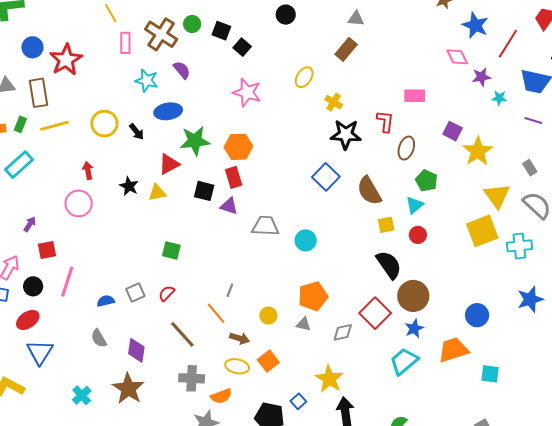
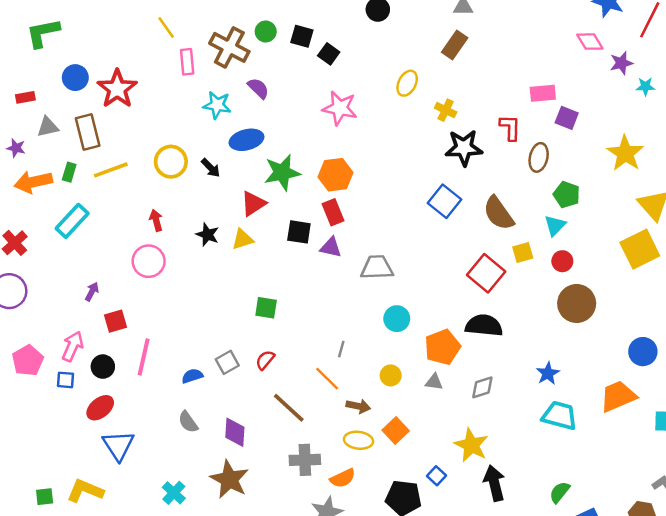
purple square: (453, 131) -> (567, 118), moved
cyan circle: (306, 240) -> (397, 319), moved
black semicircle: (389, 265) -> (484, 325), moved, turned -44
brown circle: (413, 296) -> (577, 303), moved
red square: (375, 313) -> (486, 273), moved
blue star: (414, 328) -> (548, 373), moved
cyan trapezoid: (404, 361) -> (560, 416), turned 60

